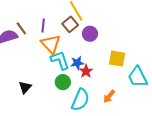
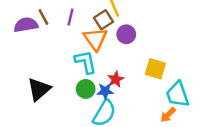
orange triangle: (51, 44) -> (95, 39), moved
blue star: (77, 63) -> (105, 91), moved
black triangle: (25, 87) -> (39, 89), size x1.5
orange arrow: (109, 96) -> (168, 115), moved

